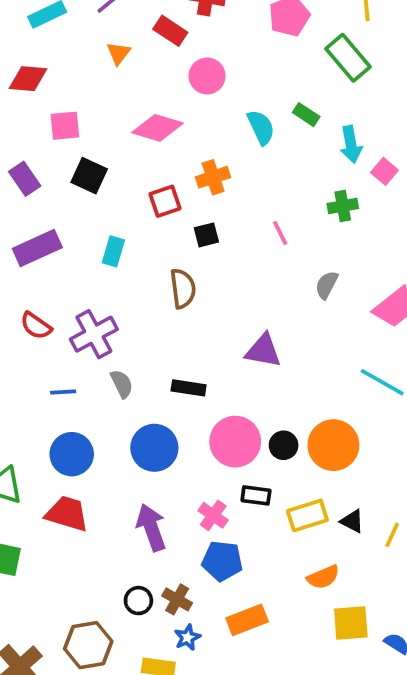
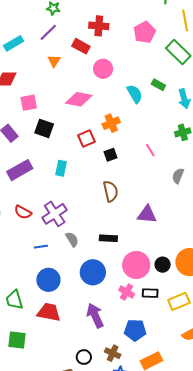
brown semicircle: (183, 289) -> (111, 191), moved
pink cross: (213, 515) -> (127, 292), moved
black circle: (138, 601) -> (84, 357), moved

